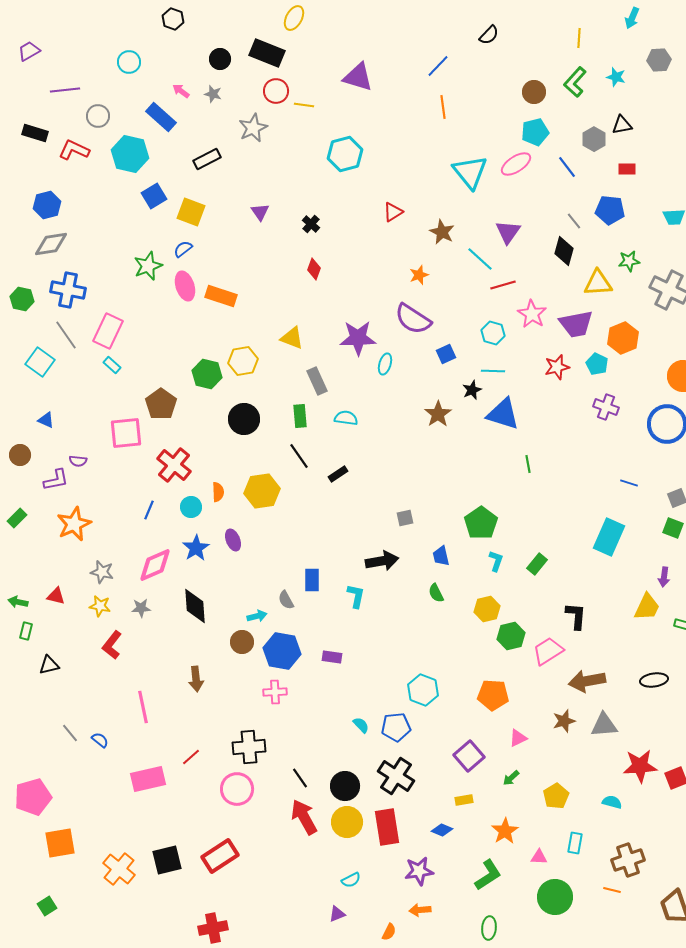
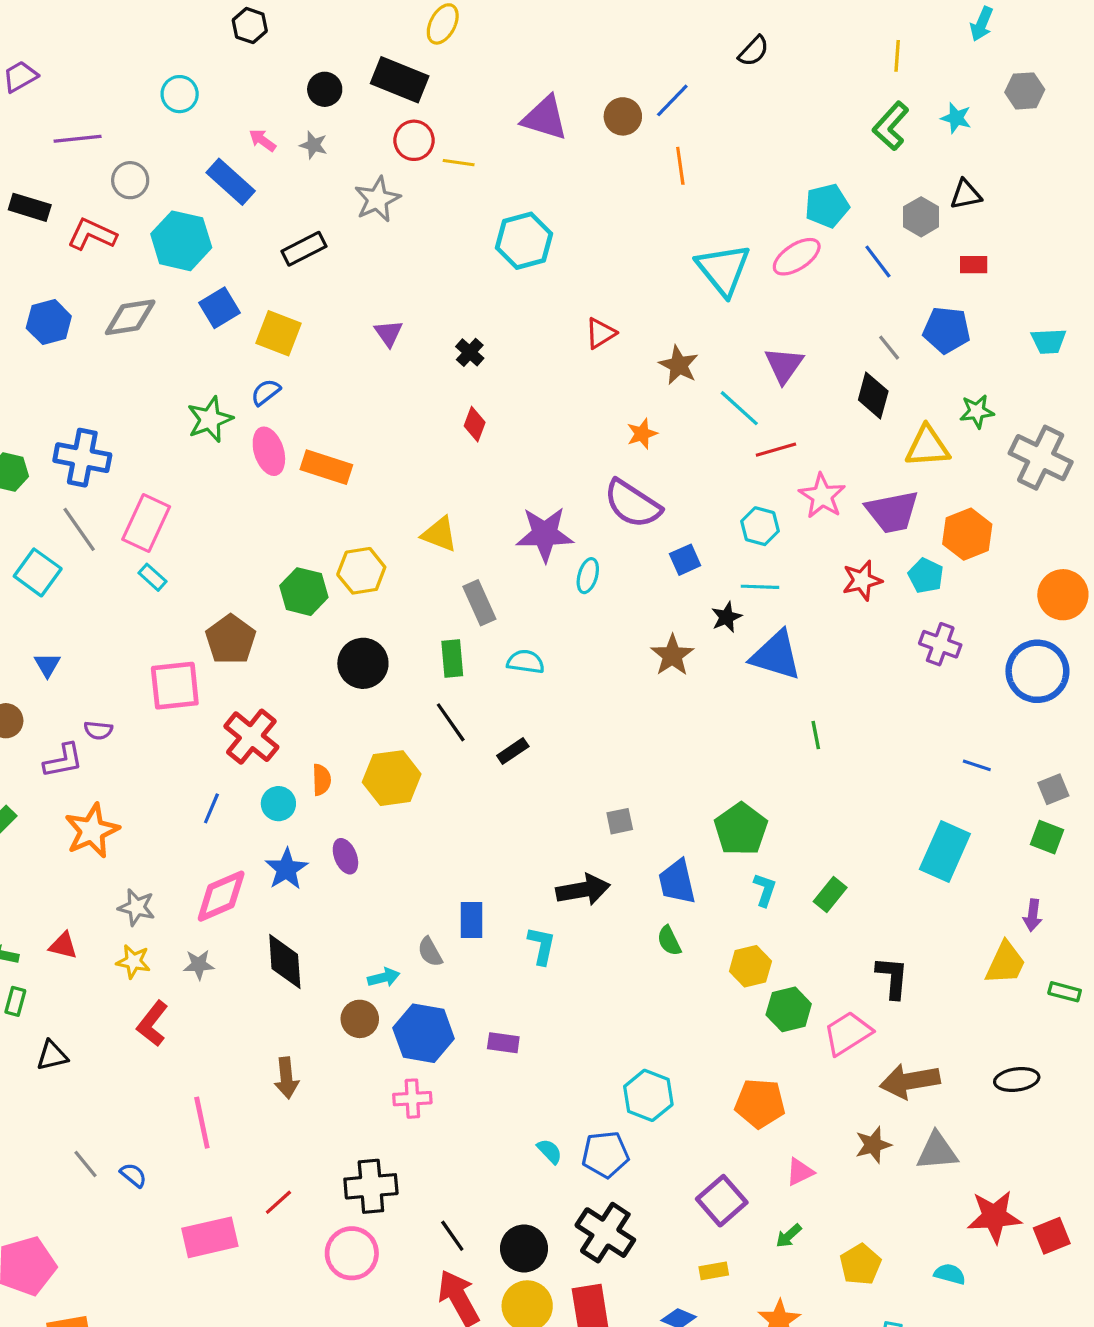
brown circle: (534, 92) -> (623, 116), moved
gray diamond: (51, 244) -> (130, 317), moved
blue triangle: (46, 420) -> (47, 665), turned 36
blue trapezoid: (441, 556) -> (677, 882), size x1.4

